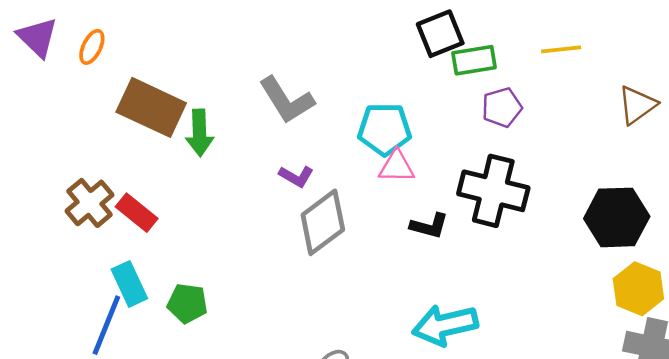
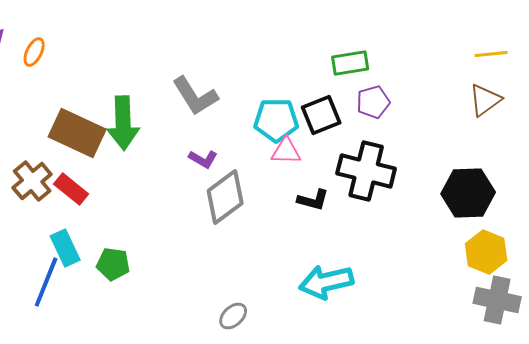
black square: (440, 34) -> (321, 115), moved
yellow line: (561, 49) -> (491, 54), moved
brown rectangle: (151, 107) -> (77, 133), moved
green arrow: (200, 133) -> (123, 123), size x1.4

